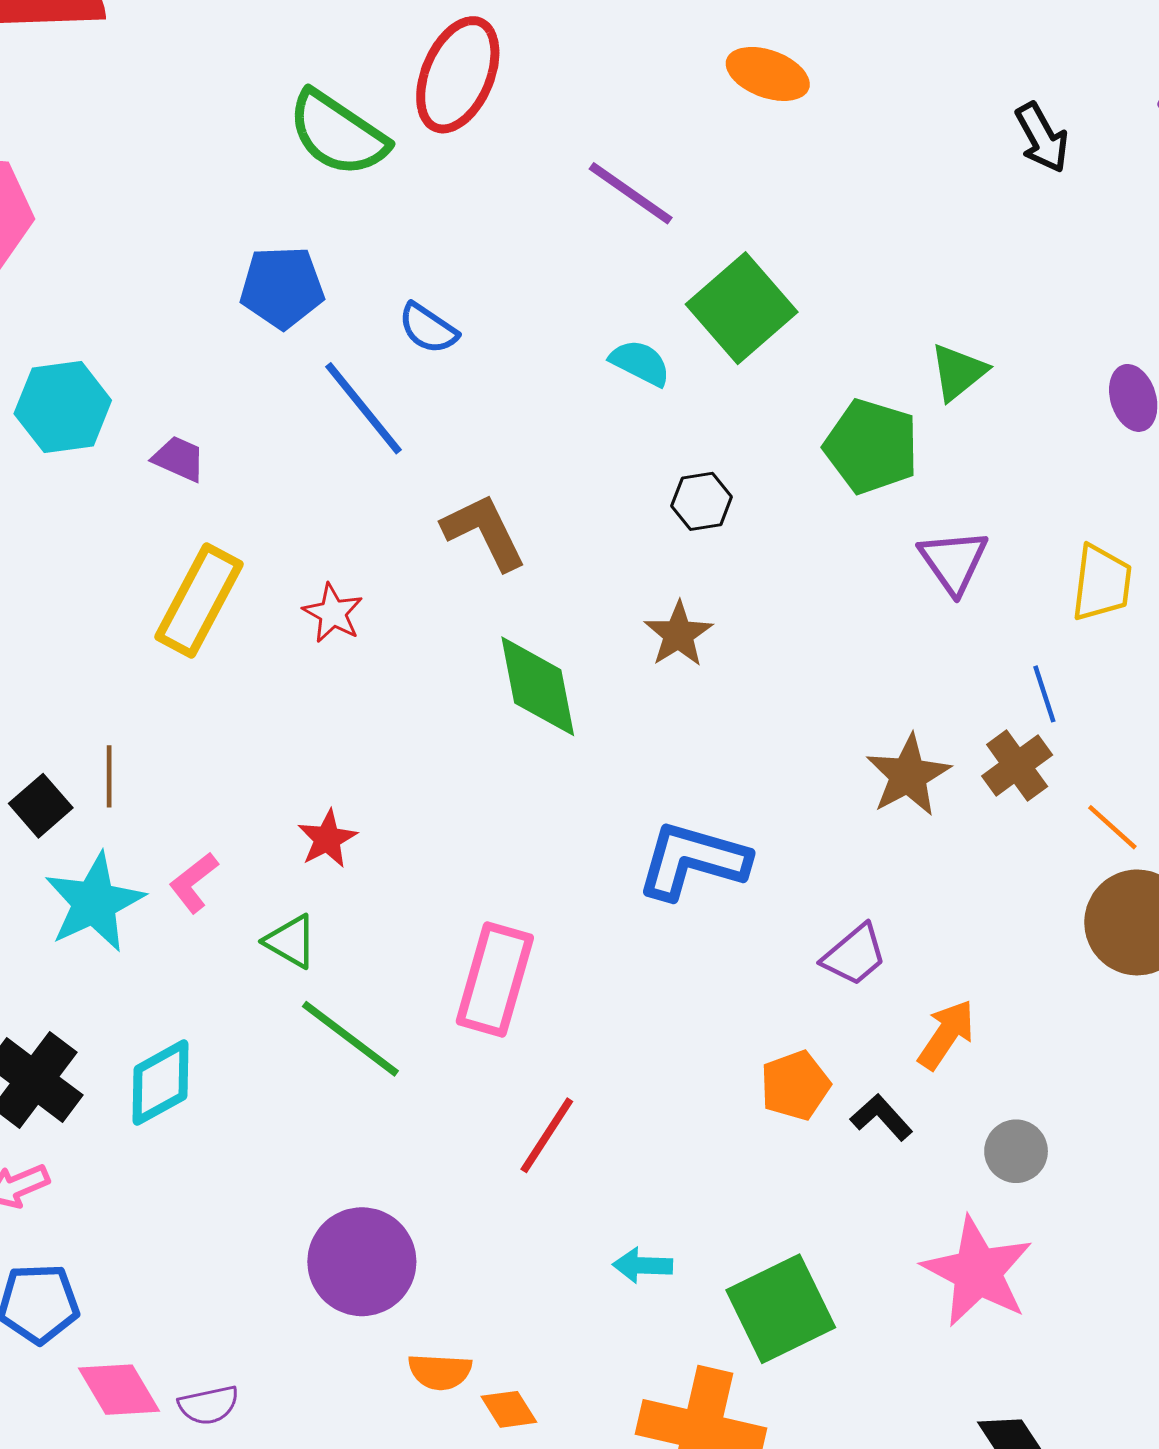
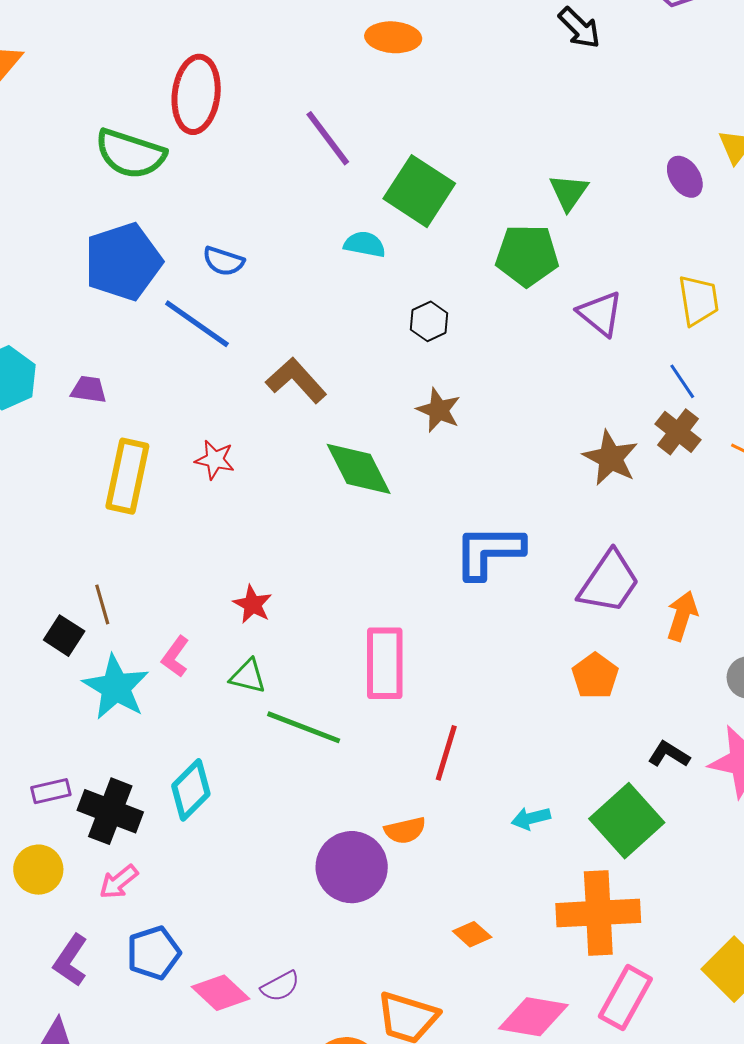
purple line: (631, 193) -> (328, 138), turned 34
blue pentagon: (282, 287) -> (123, 262), size x1.4
purple trapezoid: (854, 955) -> (609, 582), size x1.5
black L-shape: (881, 1117) -> (669, 754), moved
orange semicircle: (440, 1372) -> (405, 830), moved

